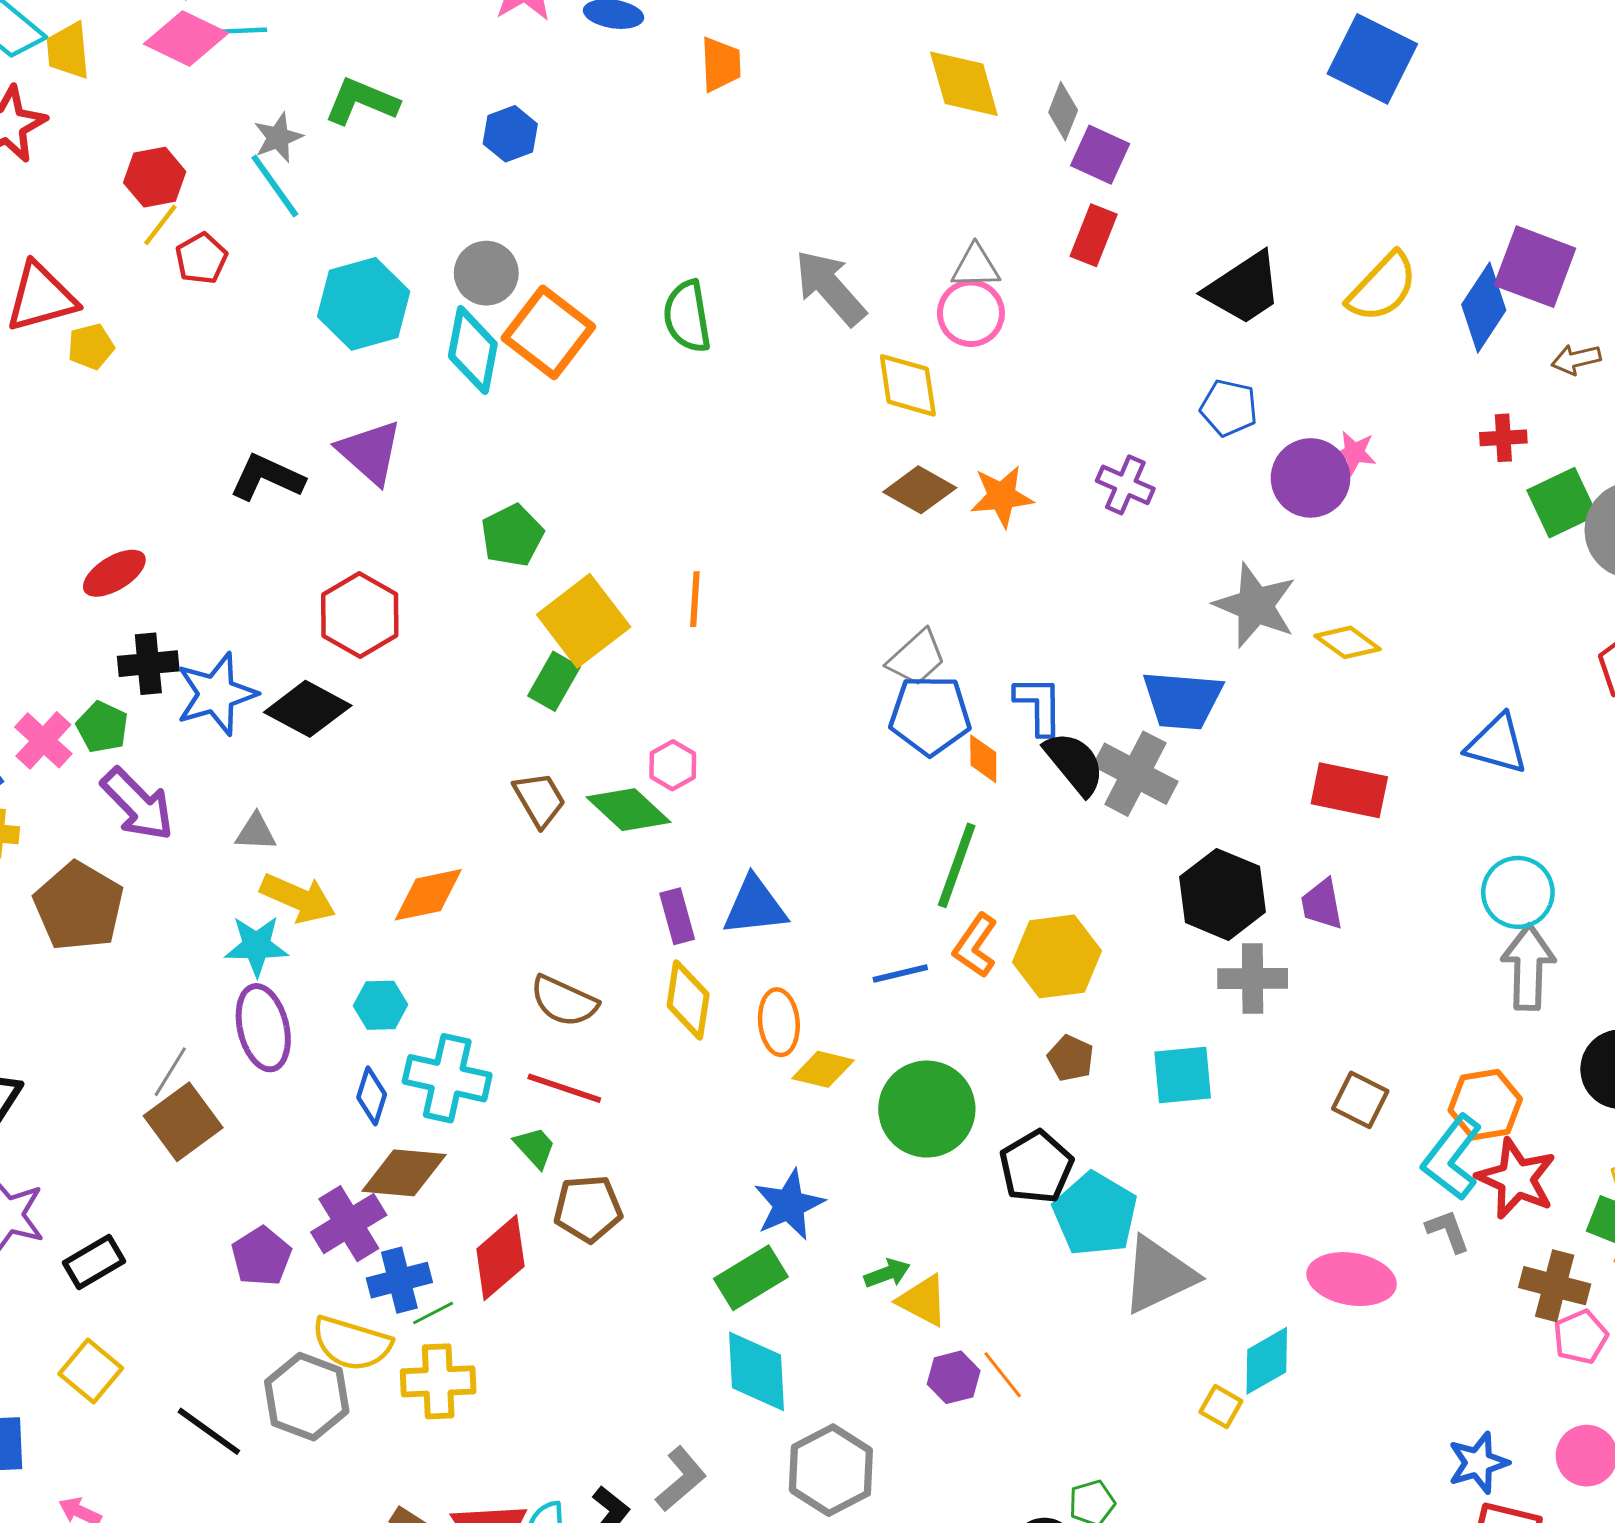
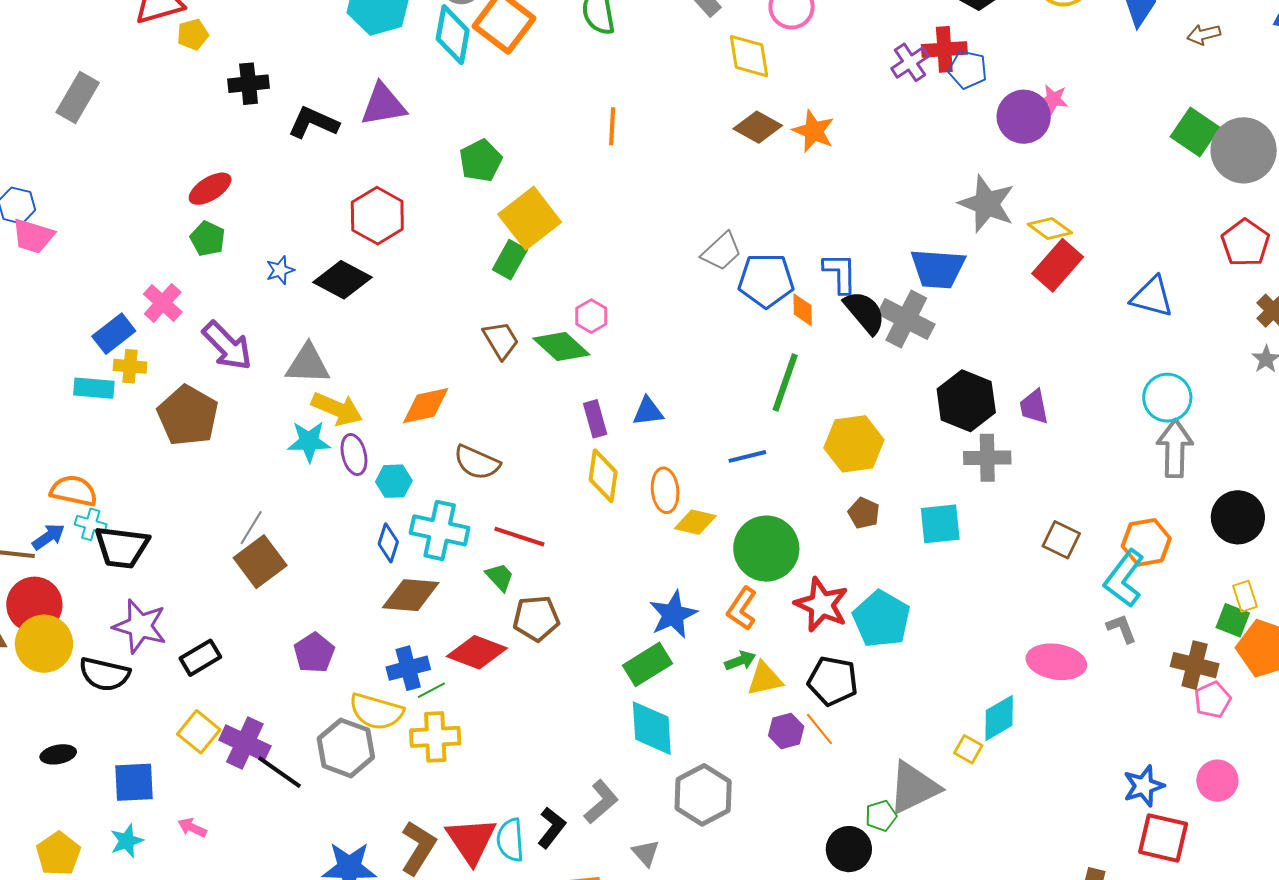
red cross: (1503, 438) -> (944, 49), moved, size x1.4
purple triangle: (370, 452) -> (383, 105), turned -51
purple cross: (1125, 485) -> (910, 62), moved, turned 33
orange star: (1002, 496) -> (814, 131), turned 30
green square: (1562, 503) -> (1195, 132), turned -30
orange line: (695, 599) -> (612, 126), moved
gray trapezoid: (916, 658) -> (722, 251), moved
black cross: (148, 664) -> (249, 84), moved
blue star: (216, 694) -> (280, 270), size x0.5
green pentagon: (102, 727) -> (208, 239), moved
red rectangle: (1349, 790) -> (1058, 265), moved, turned -60
gray triangle: (256, 832) -> (308, 364), size x1.6
blue triangle: (755, 906) -> (648, 411), size x0.7
orange L-shape: (975, 945) -> (742, 609), moved
brown semicircle: (564, 1001) -> (477, 462), moved
purple ellipse: (263, 1028) -> (354, 455), moved, size x0.7
black pentagon: (1036, 1167) -> (833, 681), moved, turned -30
red star: (1516, 1179) -> (822, 605), moved
purple cross: (349, 1224) -> (245, 743), moved, turned -33
red diamond: (500, 1258) -> (477, 652), turned 62
gray triangle: (1159, 1275) -> (914, 788), moved
yellow triangle: (923, 1301) -> (765, 679), turned -39

